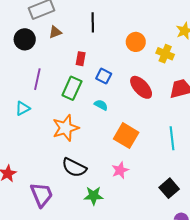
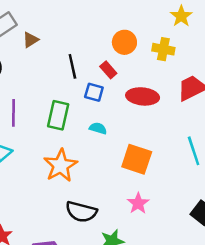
black line: (93, 22) -> (72, 66), moved
brown triangle: (55, 32) -> (31, 40), moved
red rectangle: (81, 59) -> (108, 70), moved, turned -40
red ellipse: (141, 87) -> (143, 96), turned -30

